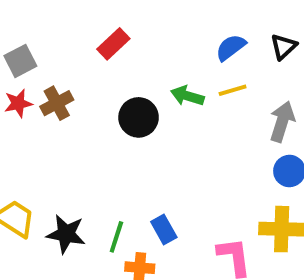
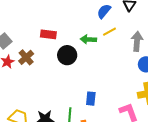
red rectangle: (113, 44) -> (48, 34), moved, turned 63
blue rectangle: (164, 229) -> (91, 99), moved, turned 48

